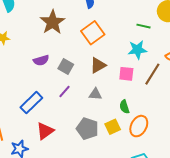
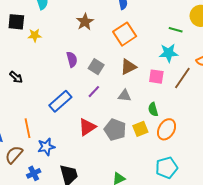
brown star: (53, 22) -> (85, 22), size x0.7
purple semicircle: (41, 60) -> (72, 59), turned -91
red triangle: (45, 131) -> (87, 127), moved

